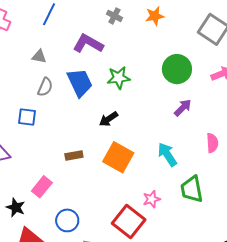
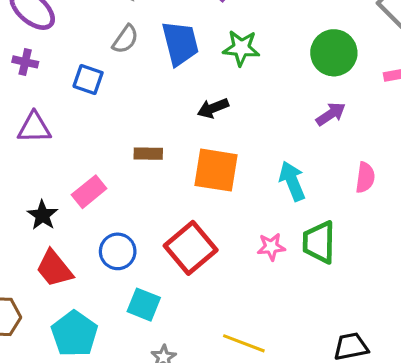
orange square: (118, 157) -> (216, 170), turned -32
pink star: (152, 199) -> (271, 247), moved
red square: (129, 222) -> (191, 248), moved

